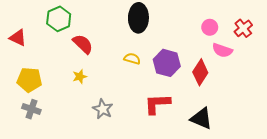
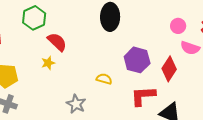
yellow semicircle: (132, 59) -> (104, 79), moved
yellow star: (80, 77) -> (48, 63), moved
red L-shape: (157, 104) -> (143, 96), moved

